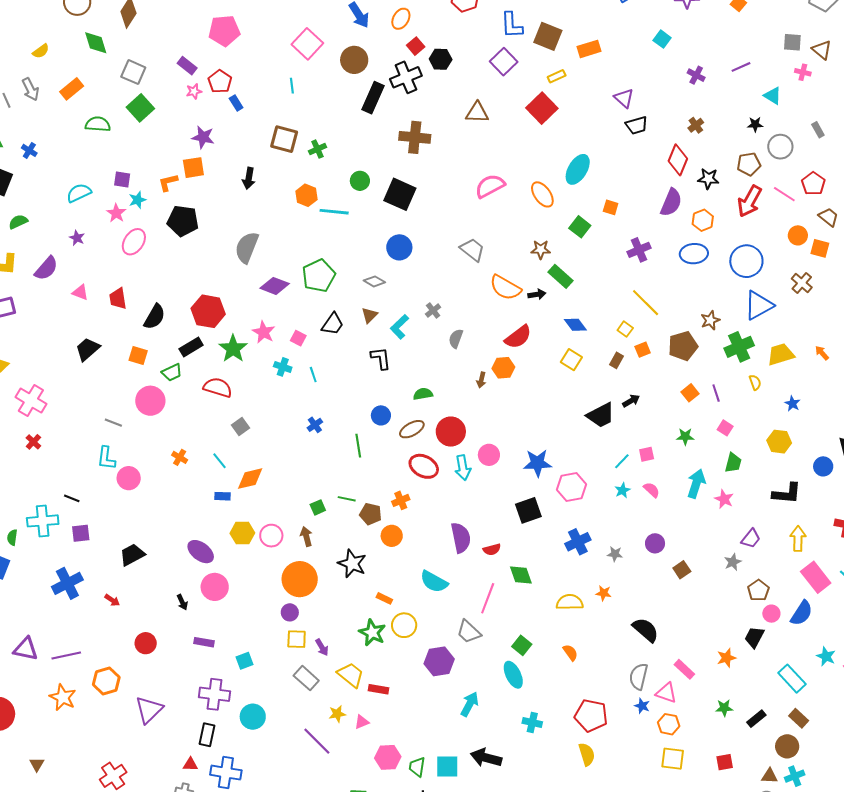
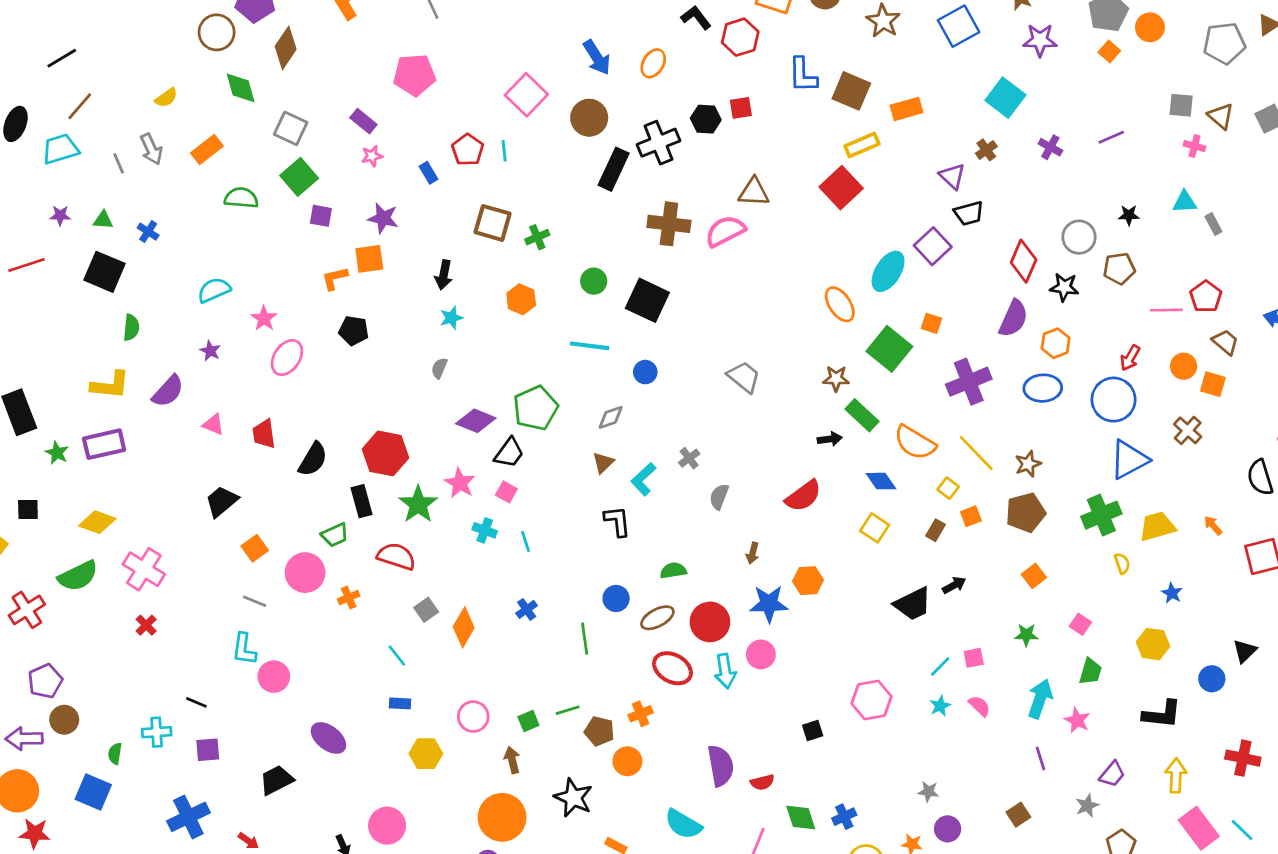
cyan square: (662, 39) -> (1005, 98), size x1.6
red square: (416, 46) -> (741, 108), moved, turned 30
purple square: (504, 62) -> (933, 246), moved
yellow rectangle: (557, 76) -> (862, 145), size x1.4
red pentagon: (220, 81) -> (468, 150), moved
cyan triangle: (773, 96) -> (1185, 202), moved, turned -36
brown cross: (696, 125) -> (986, 150), moved
gray circle: (780, 147) -> (1079, 237), moved
purple square: (122, 180) -> (321, 216), moved
pink semicircle: (490, 186) -> (725, 231), moved
pink line: (784, 194) -> (1166, 310), turned -35
cyan star: (137, 200) -> (451, 318), moved
red arrow: (750, 201) -> (1130, 358), moved, size x0.6
cyan line: (334, 212) -> (590, 346), moved
black pentagon: (183, 221) -> (354, 331), size x0.7
green semicircle: (18, 222) -> (131, 328), turned 120
green square: (580, 227) -> (889, 349), size x1.5
gray semicircle: (247, 247) -> (439, 368), size x0.5
blue circle: (399, 247) -> (645, 372), size x0.7
purple cross: (639, 250) -> (969, 382), size x1.4
gray diamond: (374, 281) -> (611, 417), turned -50
orange semicircle: (505, 288) -> (915, 443), moved
brown star: (710, 320) -> (1028, 464), moved
black trapezoid: (333, 324) -> (509, 453), moved
black rectangle: (191, 347) -> (361, 501), turned -75
orange square: (138, 356) -> (255, 548), moved, turned 36
orange hexagon: (503, 368) -> (808, 581), moved
purple line: (716, 393) -> (1040, 759), moved
orange cross: (180, 457) -> (349, 598), moved, turned 35
blue star: (537, 463) -> (769, 604), moved
orange diamond: (250, 479) -> (464, 627), moved, turned -48
green line: (347, 499) -> (568, 710), turned -30
black square: (528, 510) -> (813, 730), size x0.6
cyan cross: (43, 521) -> (157, 732), size x0.7
pink circle: (271, 536) -> (473, 717), moved
blue cross: (578, 542) -> (844, 817), moved, size x0.7
purple circle: (655, 543) -> (948, 829), moved
purple ellipse: (201, 552) -> (328, 738), moved

